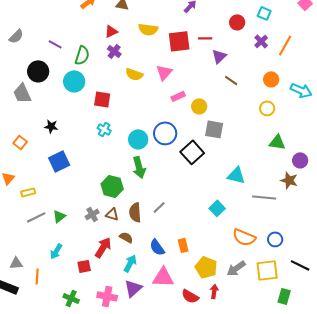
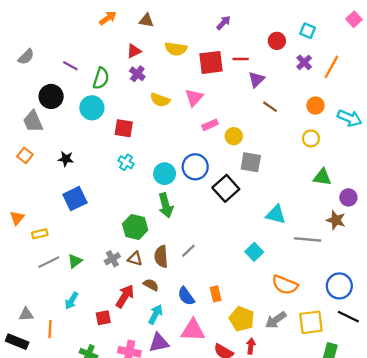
orange square: (20, 142) -> (25, 155), moved
blue circle: (275, 239) -> (339, 286), moved, size x1.5
purple triangle: (133, 288) -> (159, 343), turned 30

